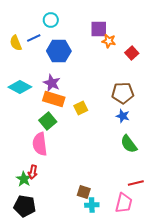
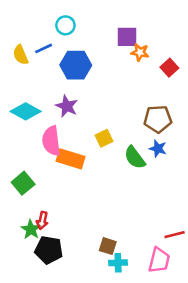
orange rectangle: (54, 99) -> (71, 159), moved
green square: (48, 121) -> (23, 183), moved
pink semicircle: (40, 144) -> (51, 141), moved
green semicircle: (129, 144) -> (135, 158), moved
black pentagon: (25, 206) -> (49, 250), moved

